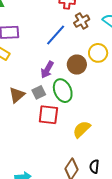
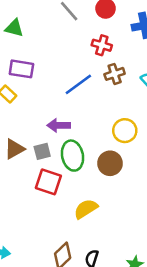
yellow circle: (98, 53) -> (125, 131), moved
brown circle: (77, 65) -> (110, 163), moved
purple arrow: (47, 70) -> (59, 125), turned 48

